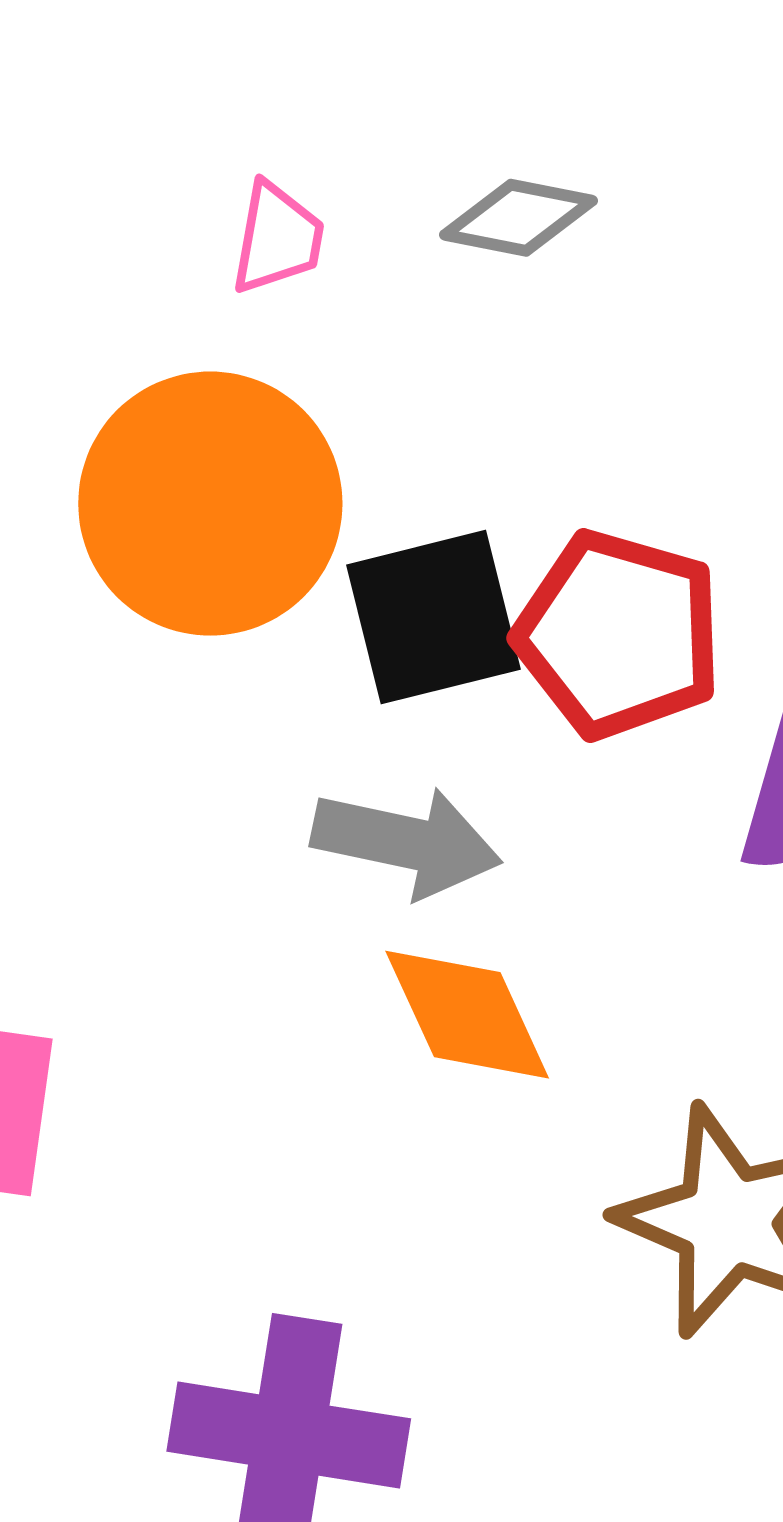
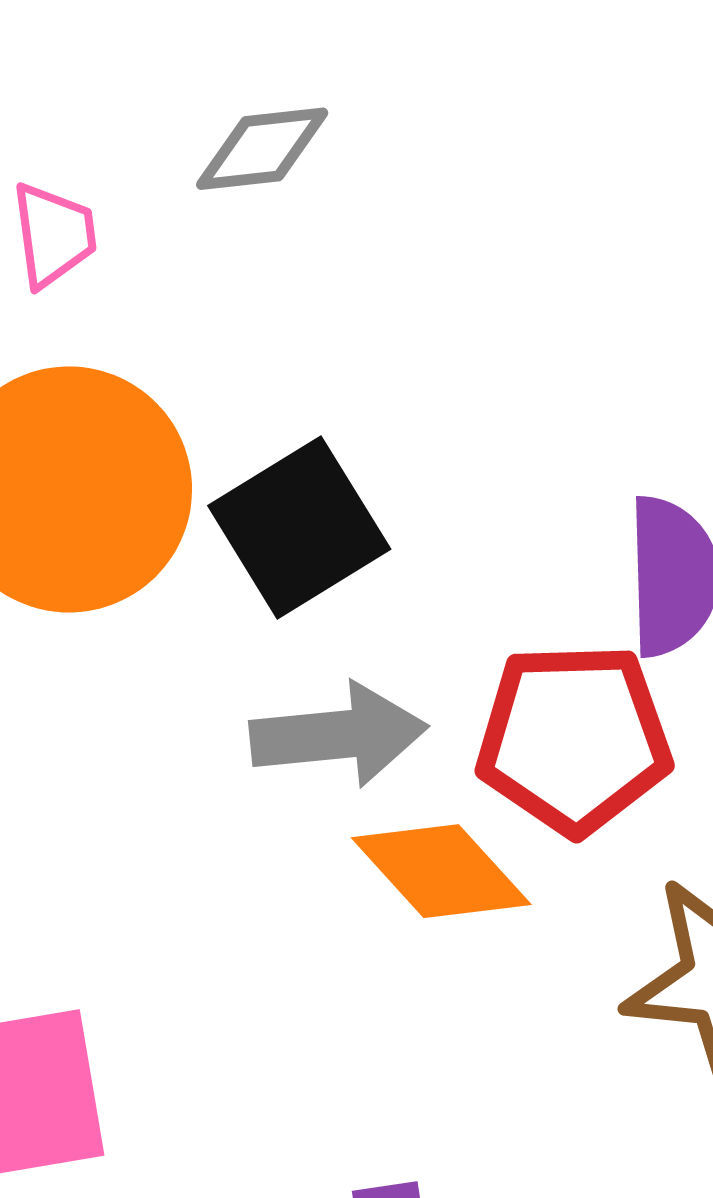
red pentagon: (619, 634) -> (574, 739), moved

